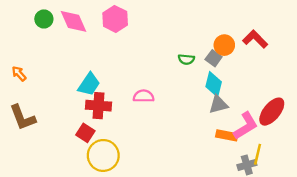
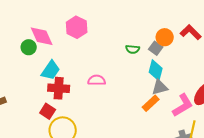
green circle: (44, 19) -> (29, 47), moved
pink hexagon: (115, 19) -> (77, 27), moved
pink diamond: (74, 21) -> (42, 36), moved
orange rectangle: (227, 135) -> (151, 103), moved, turned -54

